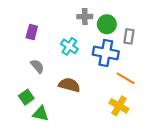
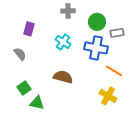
gray cross: (85, 17) -> (68, 11), moved
gray rectangle: (129, 36) -> (117, 33), turned 72
gray semicircle: (37, 66) -> (20, 54), moved

